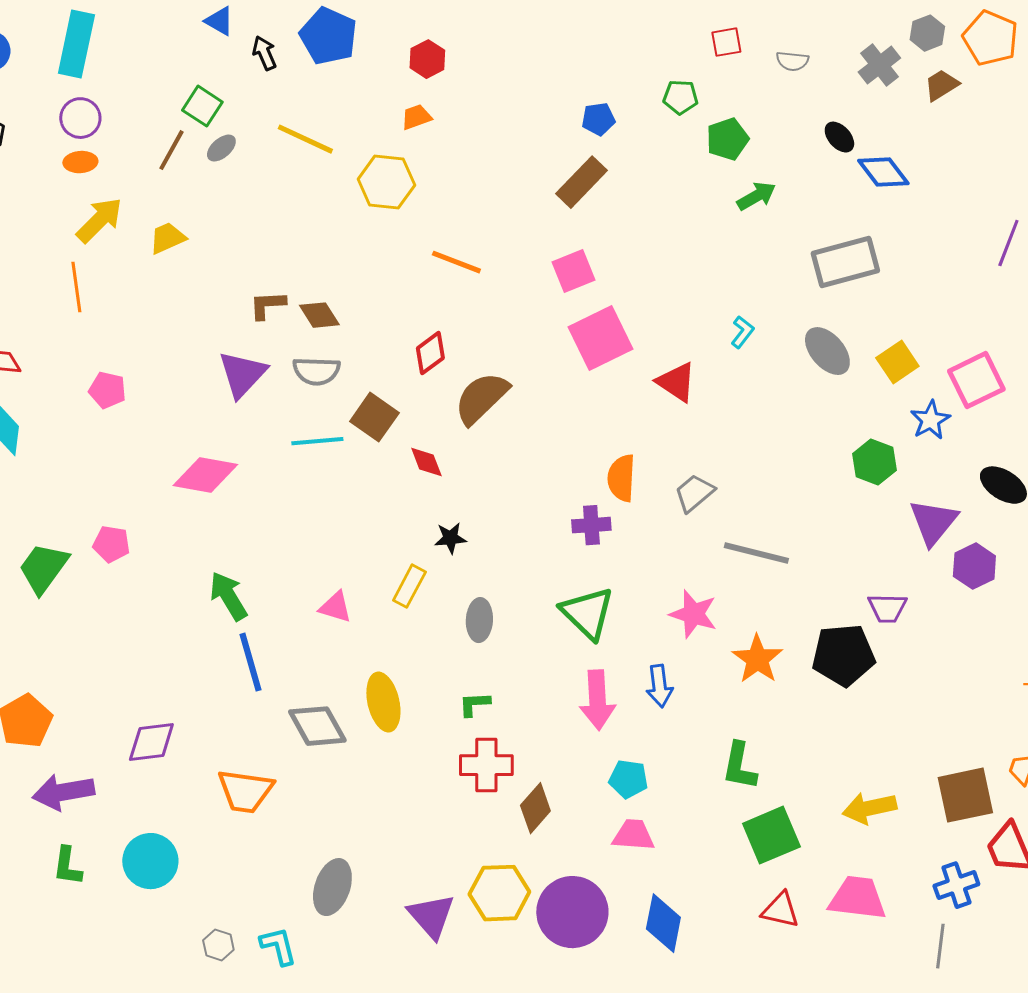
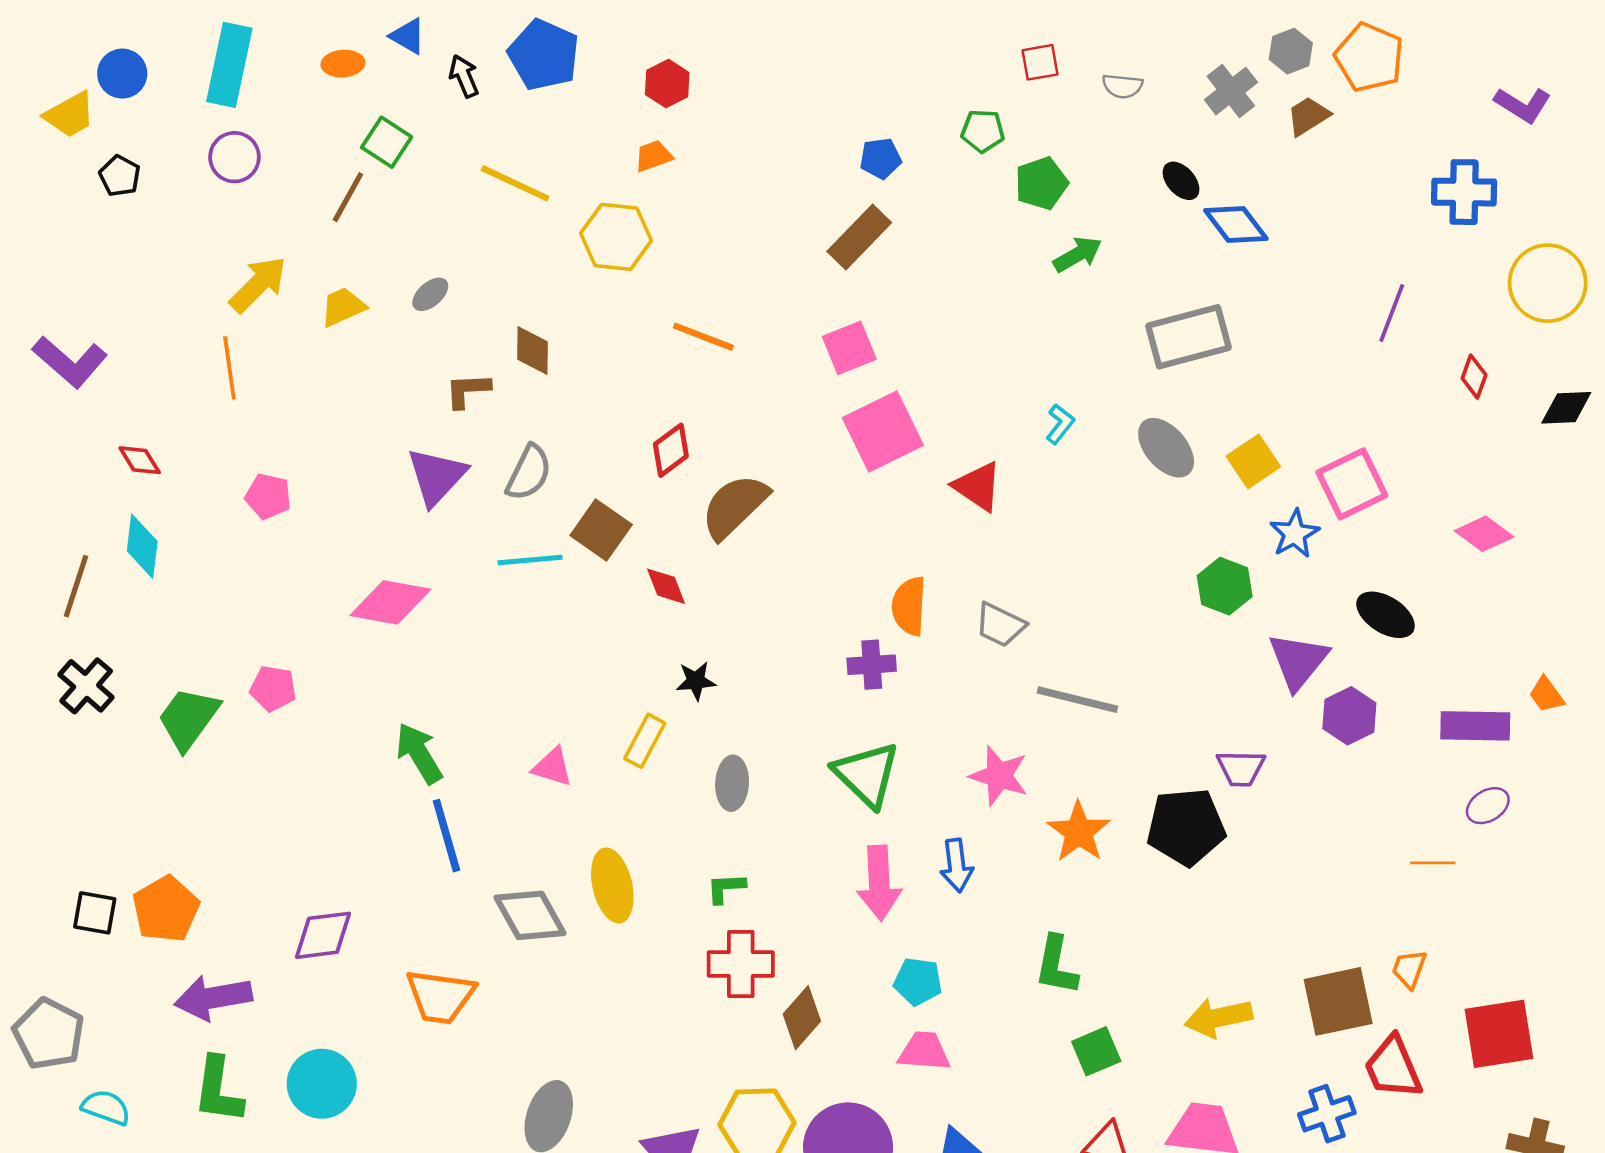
gray ellipse: (221, 148) -> (430, 294), moved
orange ellipse: (80, 162) -> (343, 64), moved
brown diamond: (319, 315) -> (533, 350), moved, turned 33
gray semicircle: (316, 371) -> (529, 473), turned -66
gray trapezoid: (694, 493) -> (1000, 625), turned -114
green square: (771, 835) -> (1096, 1051), size x0.7
green L-shape: (67, 866) -> (218, 1090), size x1.4

